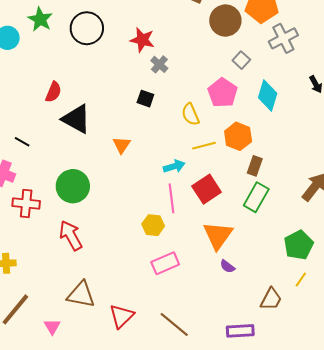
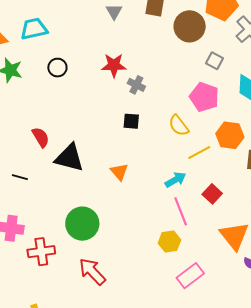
black circle: (87, 28) -> (57, 68), size x0.6
red semicircle: (53, 92) -> (41, 137), turned -40
black line: (22, 142) -> (20, 177), moved
red square: (207, 189) -> (212, 194), size x0.7

